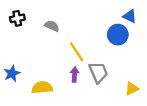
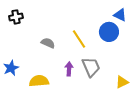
gray semicircle: (52, 26) -> (48, 43), moved
yellow line: (77, 52) -> (79, 39), moved

